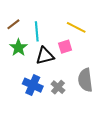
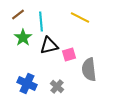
pink square: (65, 47) -> (69, 54), moved
blue cross: (33, 85) -> (27, 84), moved
gray cross: (58, 87) -> (57, 86), moved

